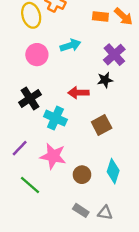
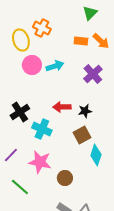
pink circle: (37, 55) -> (32, 65), moved
black star: (105, 80) -> (85, 111), moved
cyan diamond: (113, 171) -> (96, 155), moved

